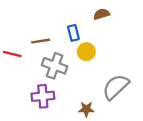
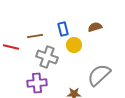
brown semicircle: (102, 14) -> (95, 27), moved

